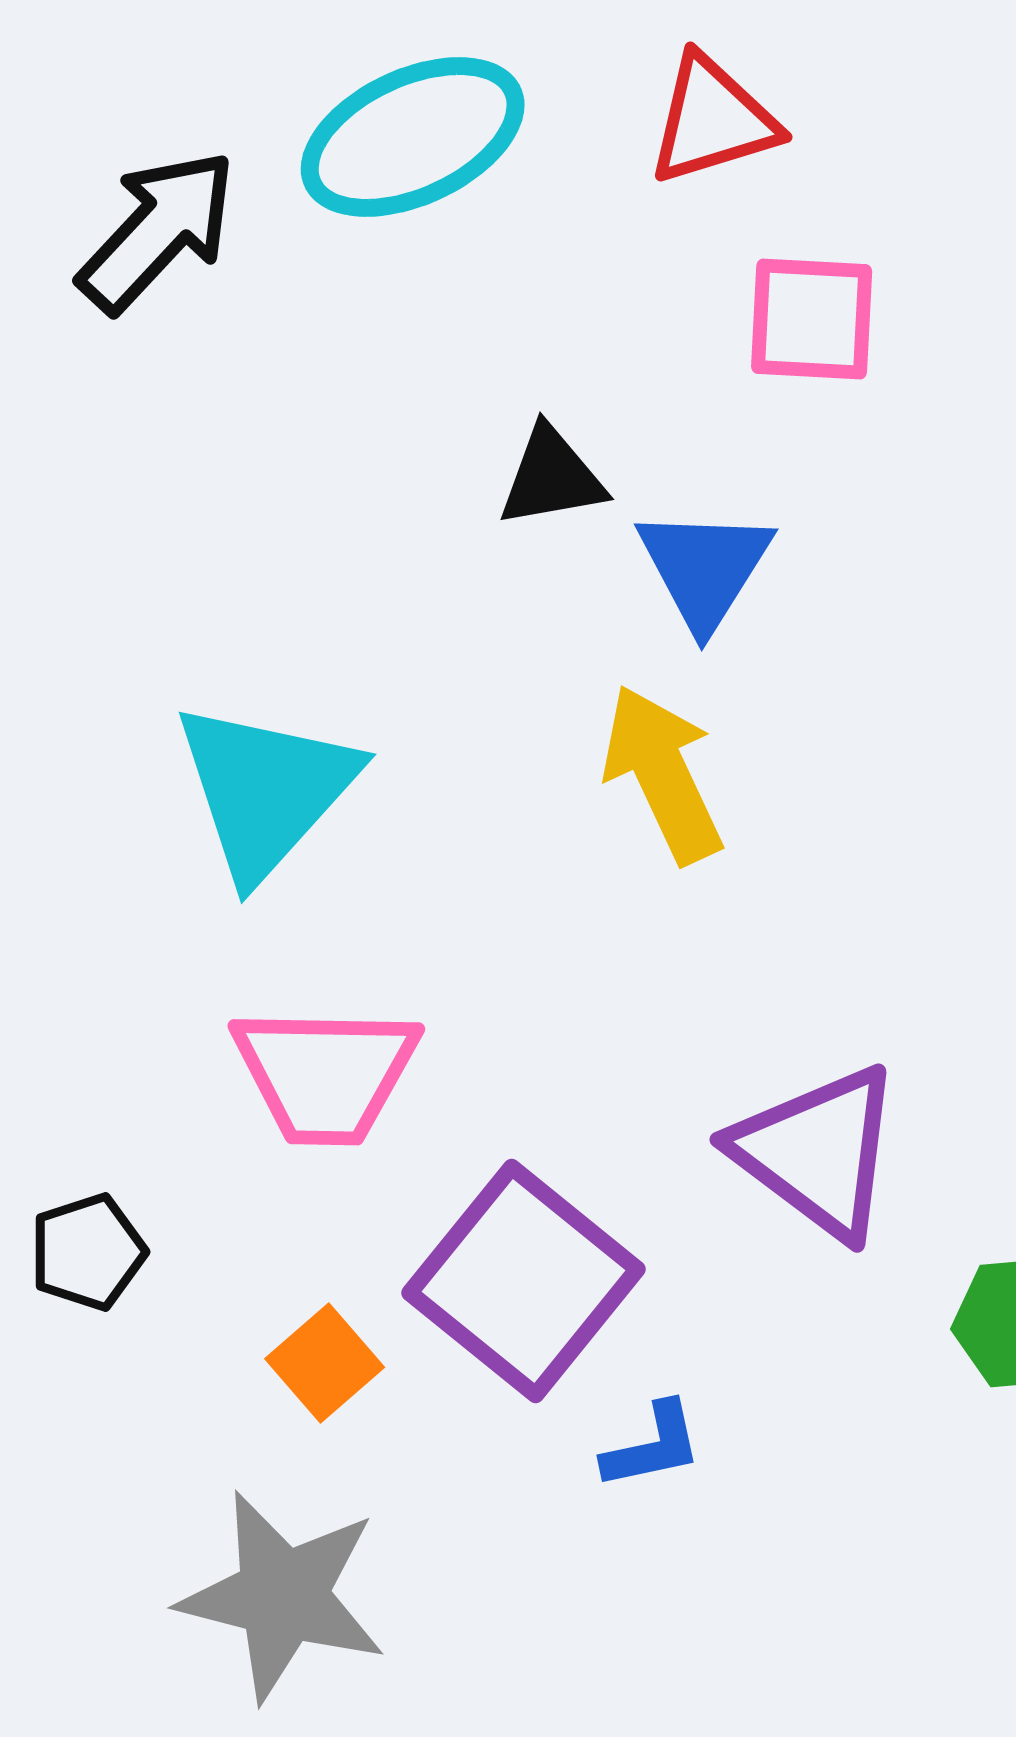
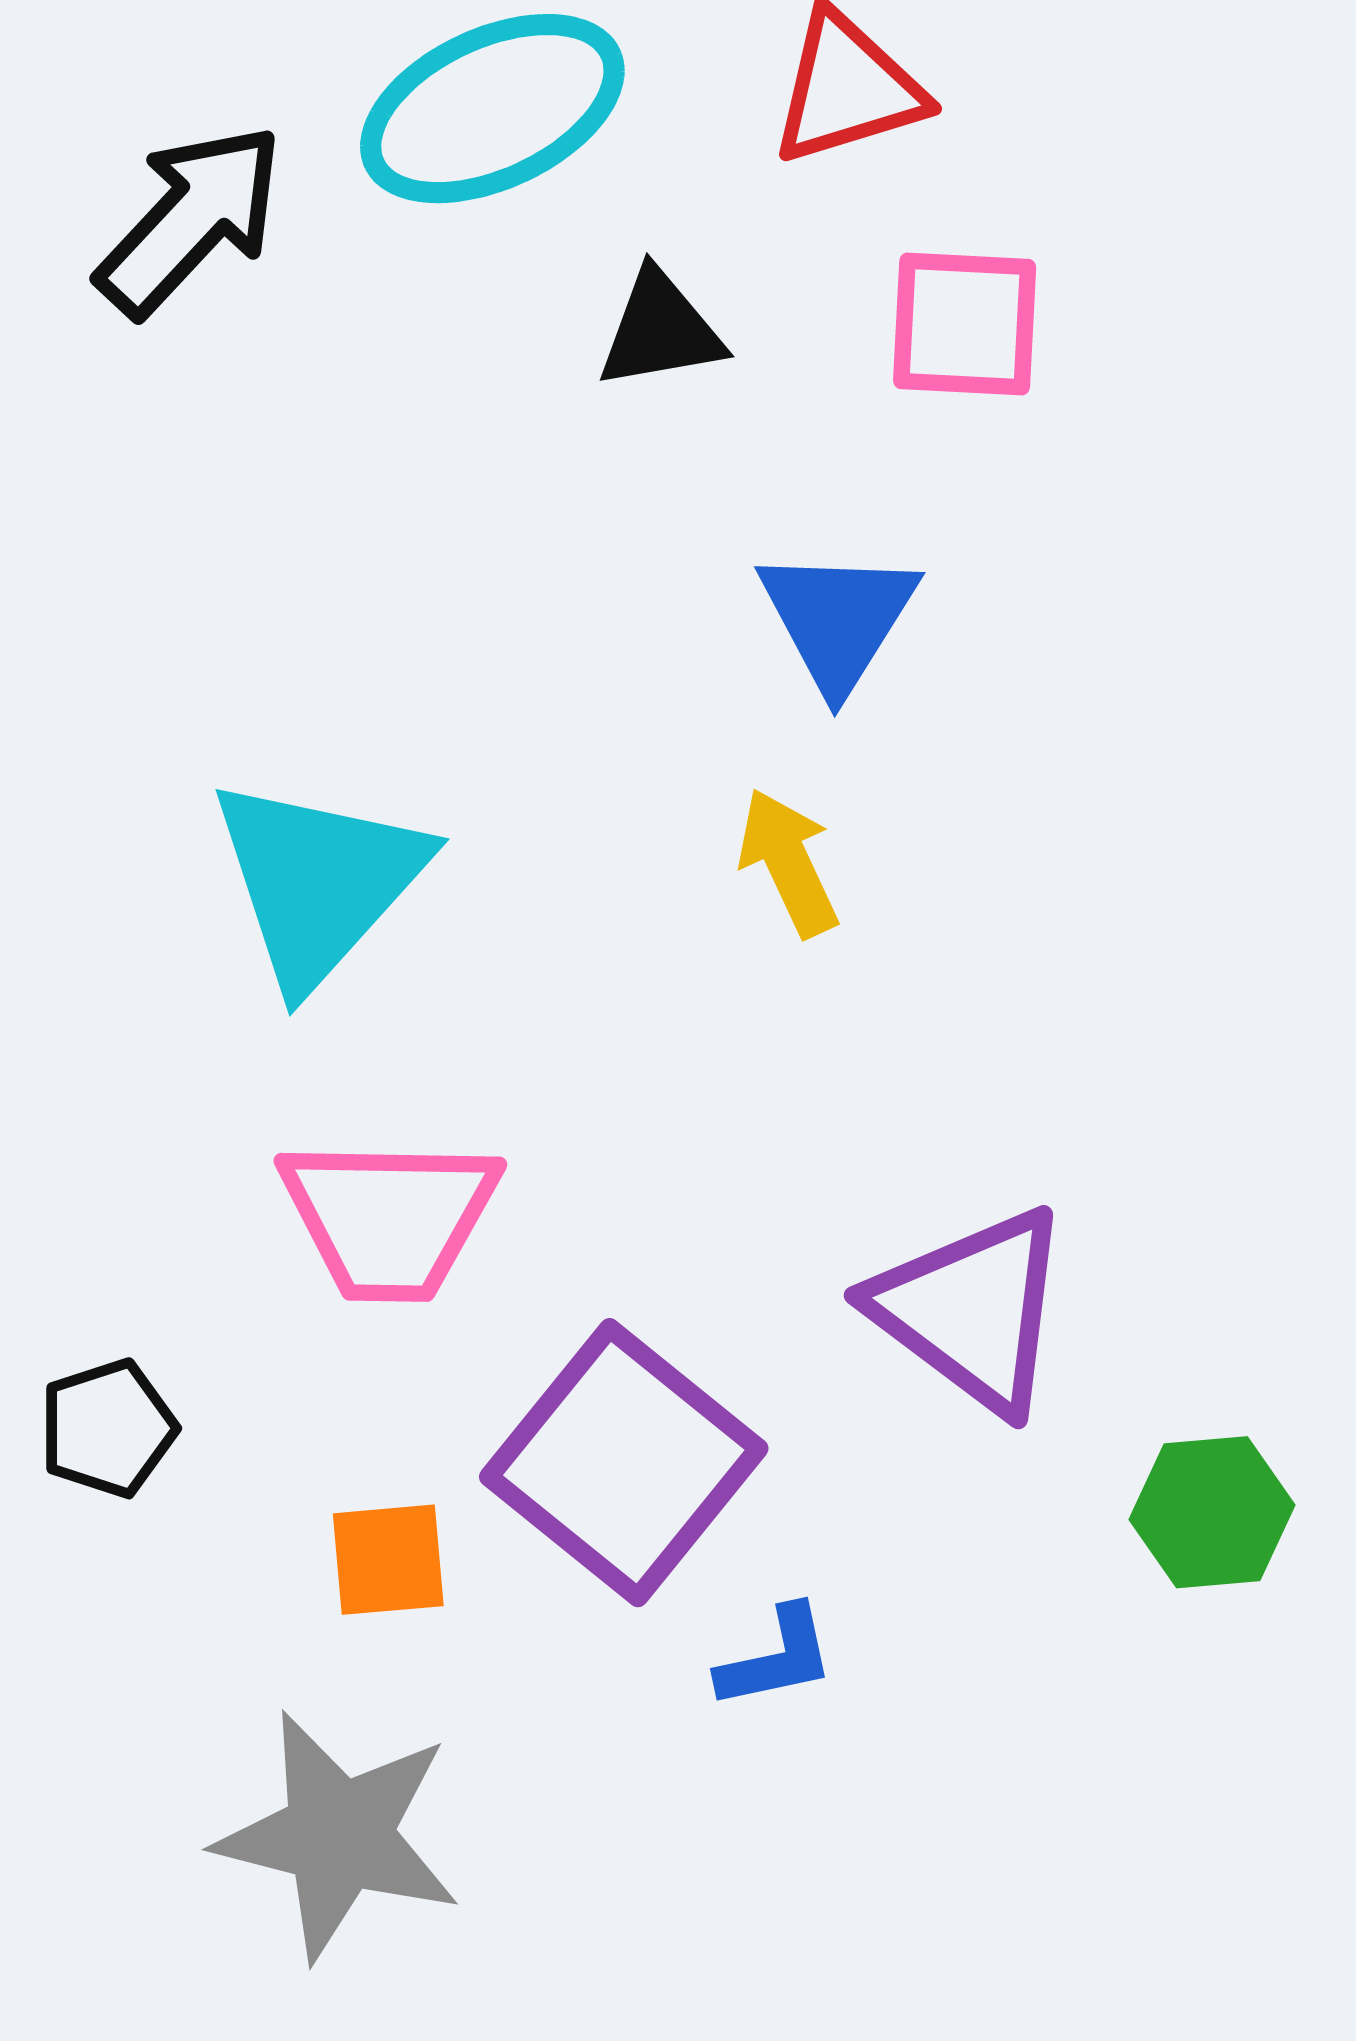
black triangle: (552, 477) -> (660, 330), moved
yellow arrow: (663, 774) -> (788, 863), size x0.7
orange square: (325, 1363) -> (388, 1560), turned 36

